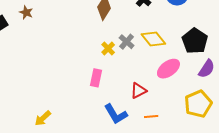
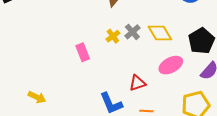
pink rectangle: (96, 78) -> (83, 52), moved, turned -42
yellow arrow: (43, 118) -> (37, 97), turned -120

